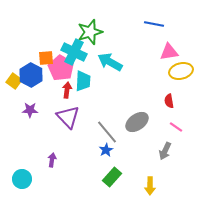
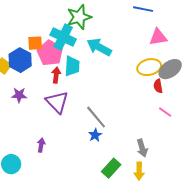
yellow ellipse: (181, 71) -> (149, 67), moved
gray ellipse: (137, 122) -> (170, 69), moved
gray arrow: (165, 151) -> (142, 148), moved, turned -42
green rectangle: (112, 177) -> (111, 168), moved

